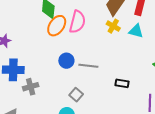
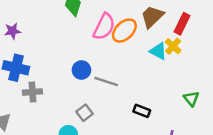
orange ellipse: (57, 26) -> (124, 31), moved
yellow cross: (113, 26) -> (173, 46), moved
cyan triangle: (136, 31) -> (158, 51), moved

